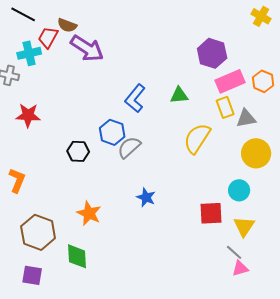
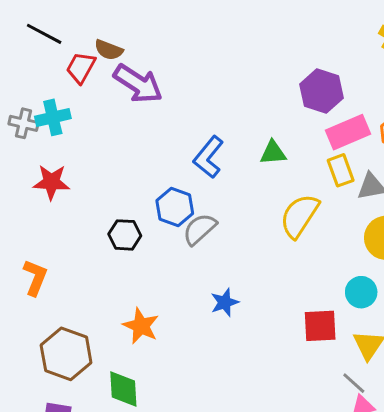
cyan cross: (29, 53) -> (53, 117), moved
blue star: (146, 197) -> (225, 302), turned 30

